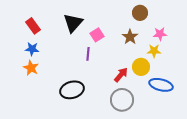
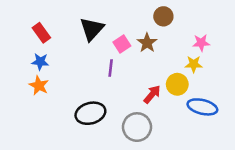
brown circle: (140, 13) -> (163, 16), moved
brown star: (130, 37) -> (147, 43), moved
gray circle: (122, 100) -> (137, 127), moved

